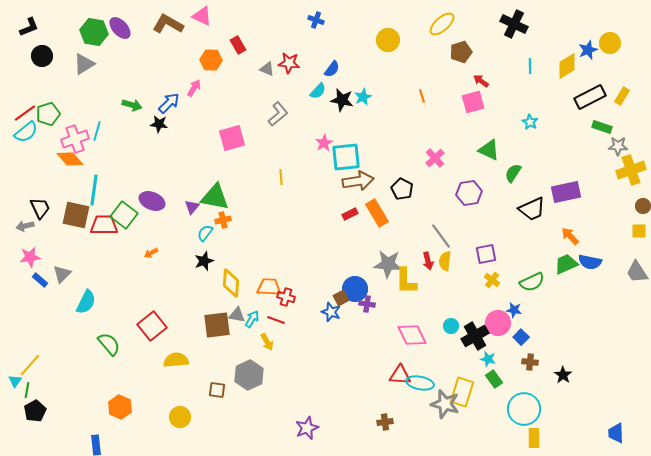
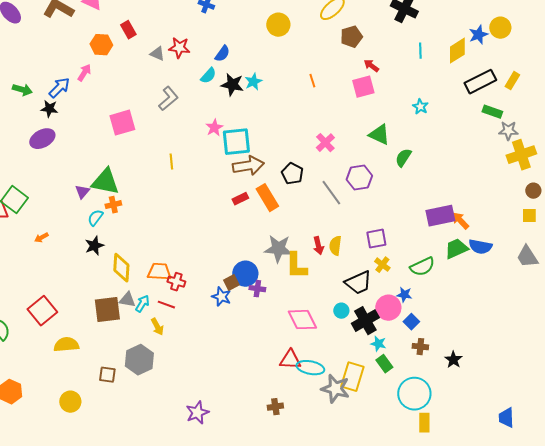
purple rectangle: (566, 192) -> (440, 216), moved
purple ellipse: (152, 201) -> (42, 139), moved, turned -50
black trapezoid: (532, 209) -> (358, 283), moved
gray line: (441, 236) -> (331, 193), moved

